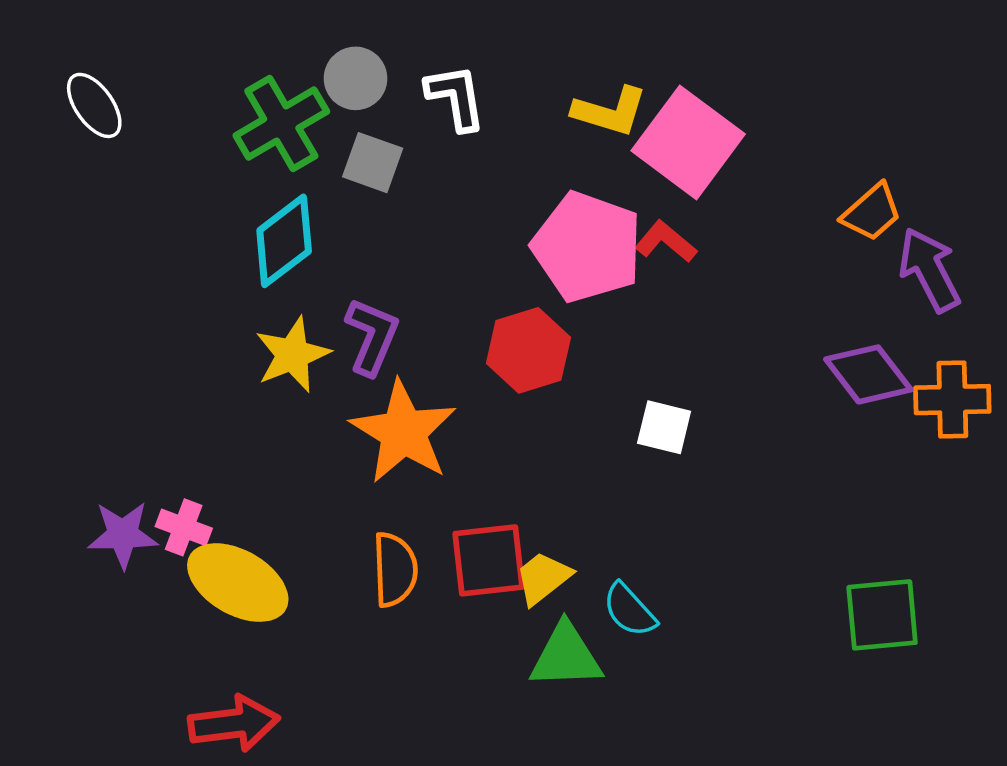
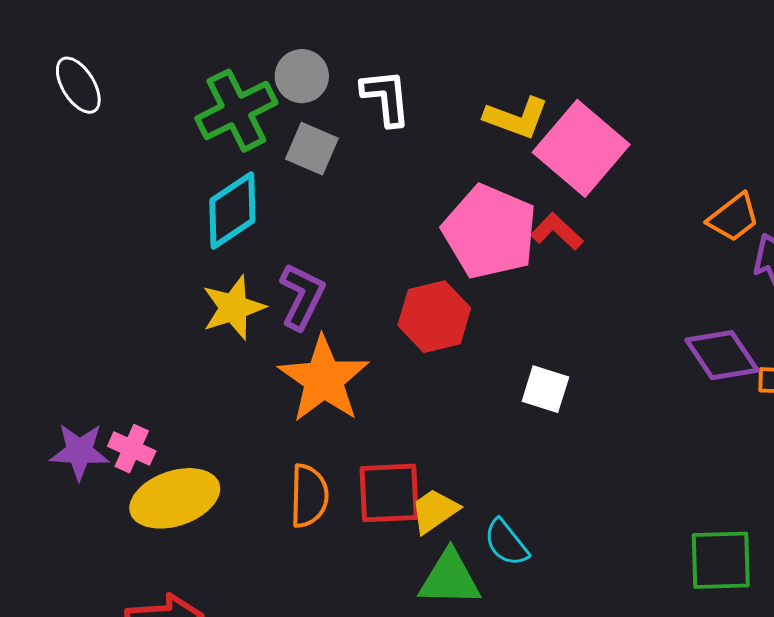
yellow ellipse: (238, 583) -> (175, 498), turned -52

